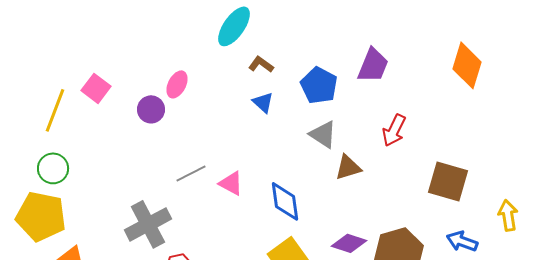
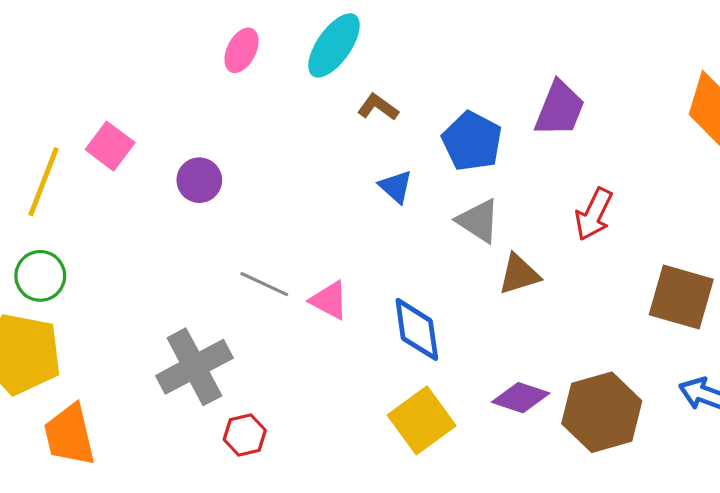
pink ellipse: (177, 84) -> (242, 50), moved
blue triangle: (263, 102) -> (396, 187), moved
gray line: (191, 173) -> (264, 284), turned 52

